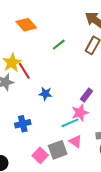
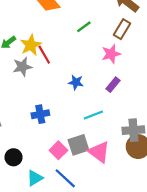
blue star: (45, 94) -> (76, 82), moved
pink star: (80, 113) -> (111, 54), moved
pink triangle: (75, 141) -> (99, 152), moved, size x1.5

